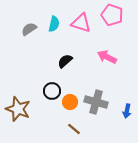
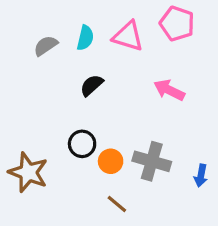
black semicircle: (65, 61) -> (92, 85), moved

